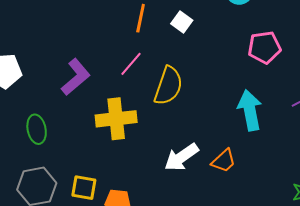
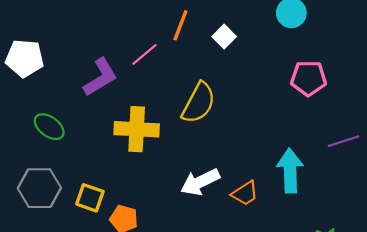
pink line: (131, 64) -> (144, 54), moved
cyan arrow: (250, 110) -> (290, 171), moved
green ellipse: (37, 129) -> (49, 127), turned -52

